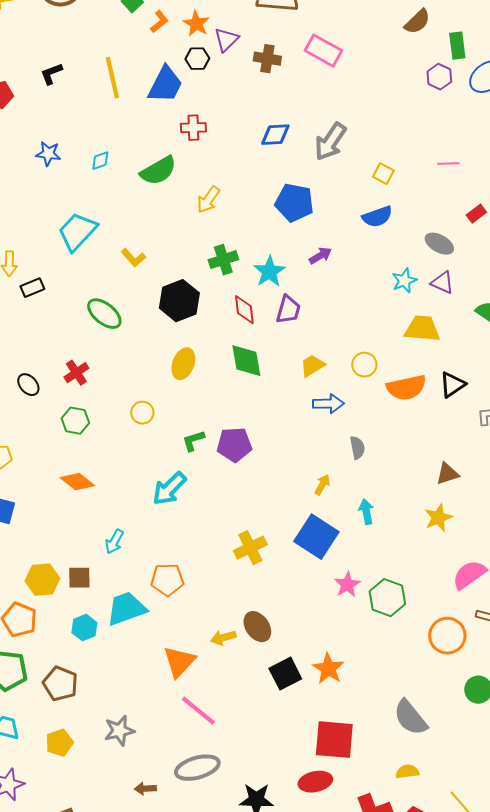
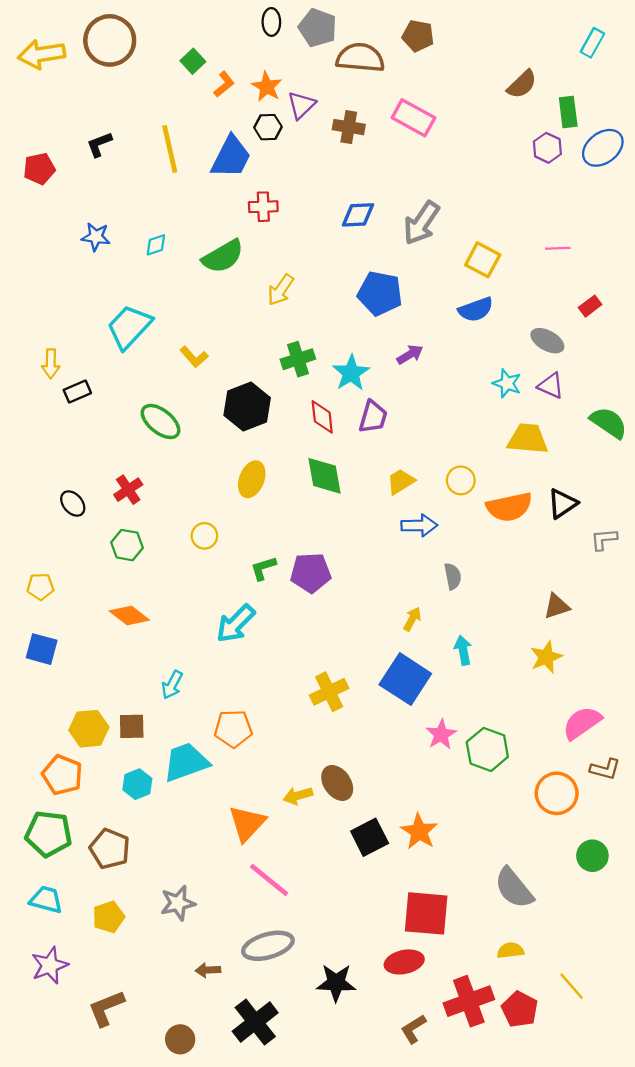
yellow square: (383, 174) -> (483, 260), size x1.4
cyan star: (404, 281) -> (507, 383), turned -30

